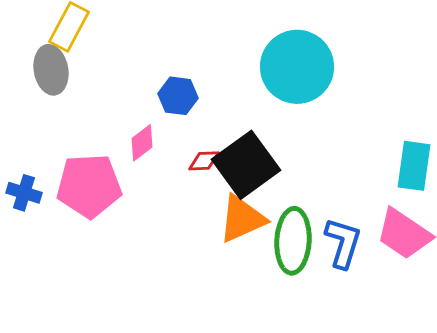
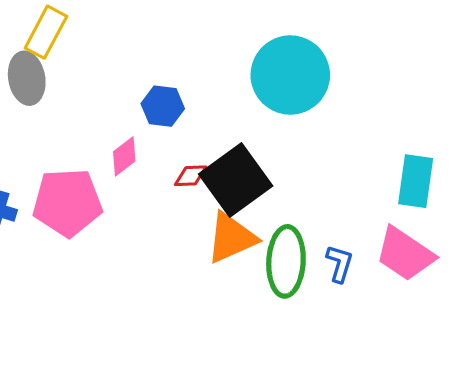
blue L-shape: (343, 243) -> (340, 264), size x0.7

